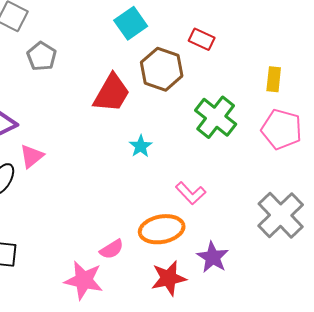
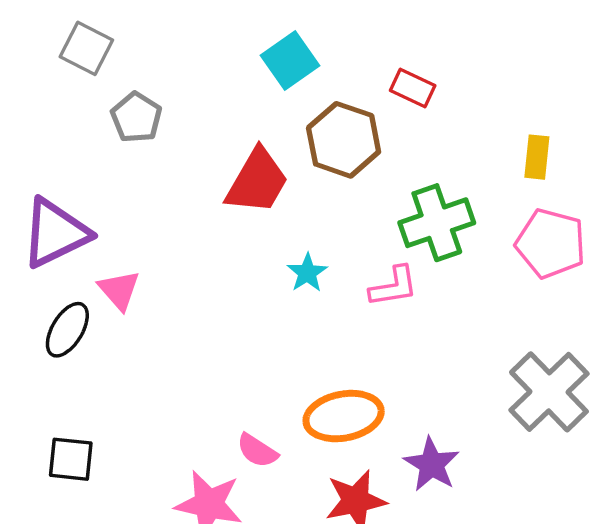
green cross: (216, 117) -> (437, 223), turned 33
pink triangle: (32, 156) -> (119, 290), turned -32
pink L-shape: (191, 193) -> (394, 287), moved, turned -56
pink semicircle: (112, 249) -> (257, 451), turned 65

